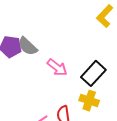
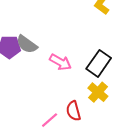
yellow cross: (89, 101) -> (98, 92), turned 30

